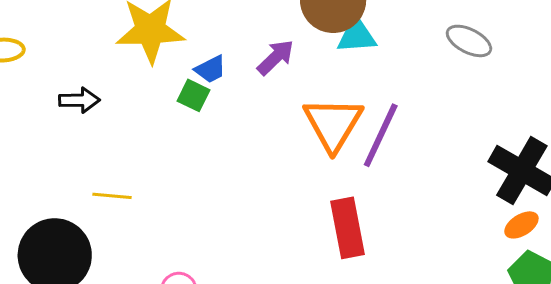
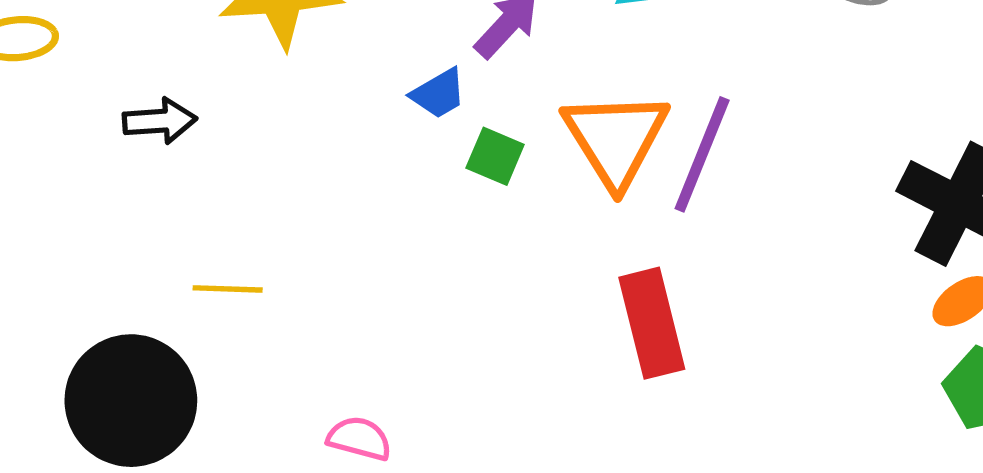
blue trapezoid: (210, 69) -> (439, 94), moved
green square: (194, 95) -> (495, 156), moved

